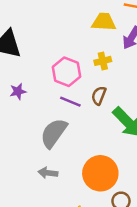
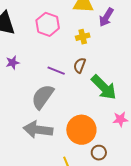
pink hexagon: (66, 72) -> (48, 24), moved
gray arrow: (48, 173) -> (38, 130), size x1.8

